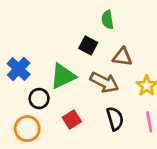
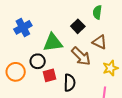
black circle: (39, 99) -> (38, 61), moved
black semicircle: (115, 119) -> (70, 83), moved

